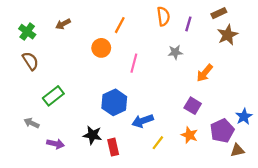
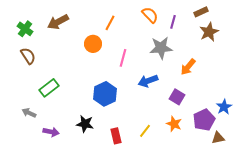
orange semicircle: (163, 16) -> (150, 15), turned -36
brown arrow: (63, 24) -> (58, 22), size x1.5
gray star: (175, 52) -> (161, 48), size x1.6
blue arrow: (143, 121) -> (148, 81), moved
red rectangle: (113, 147) -> (116, 136), moved

